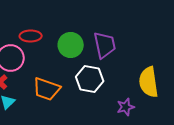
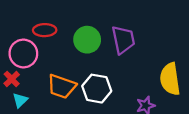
white hexagon: (90, 79) -> (97, 89), moved

